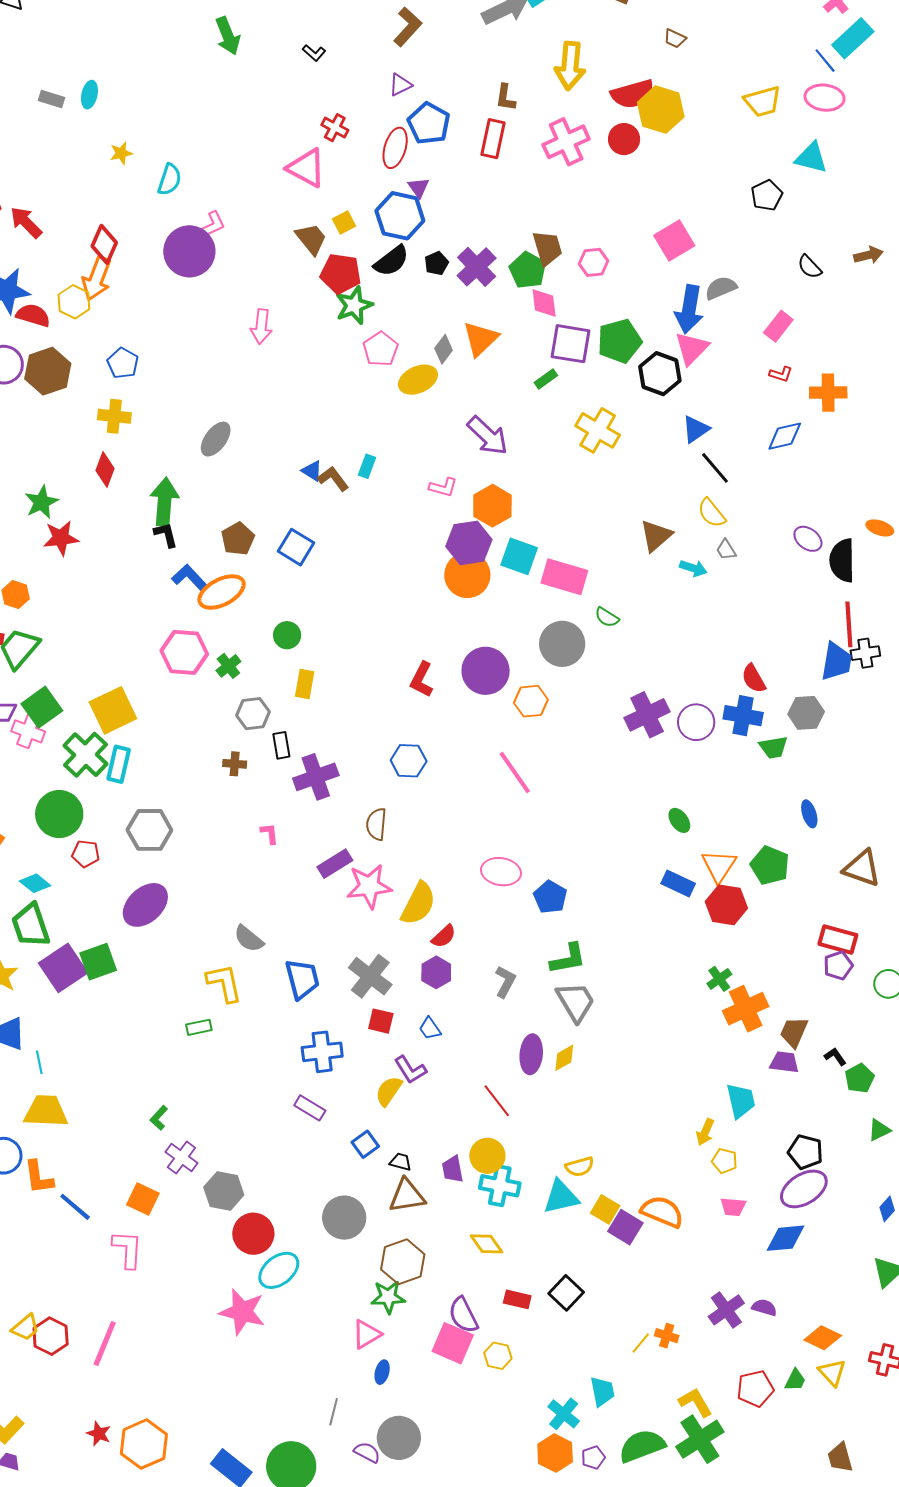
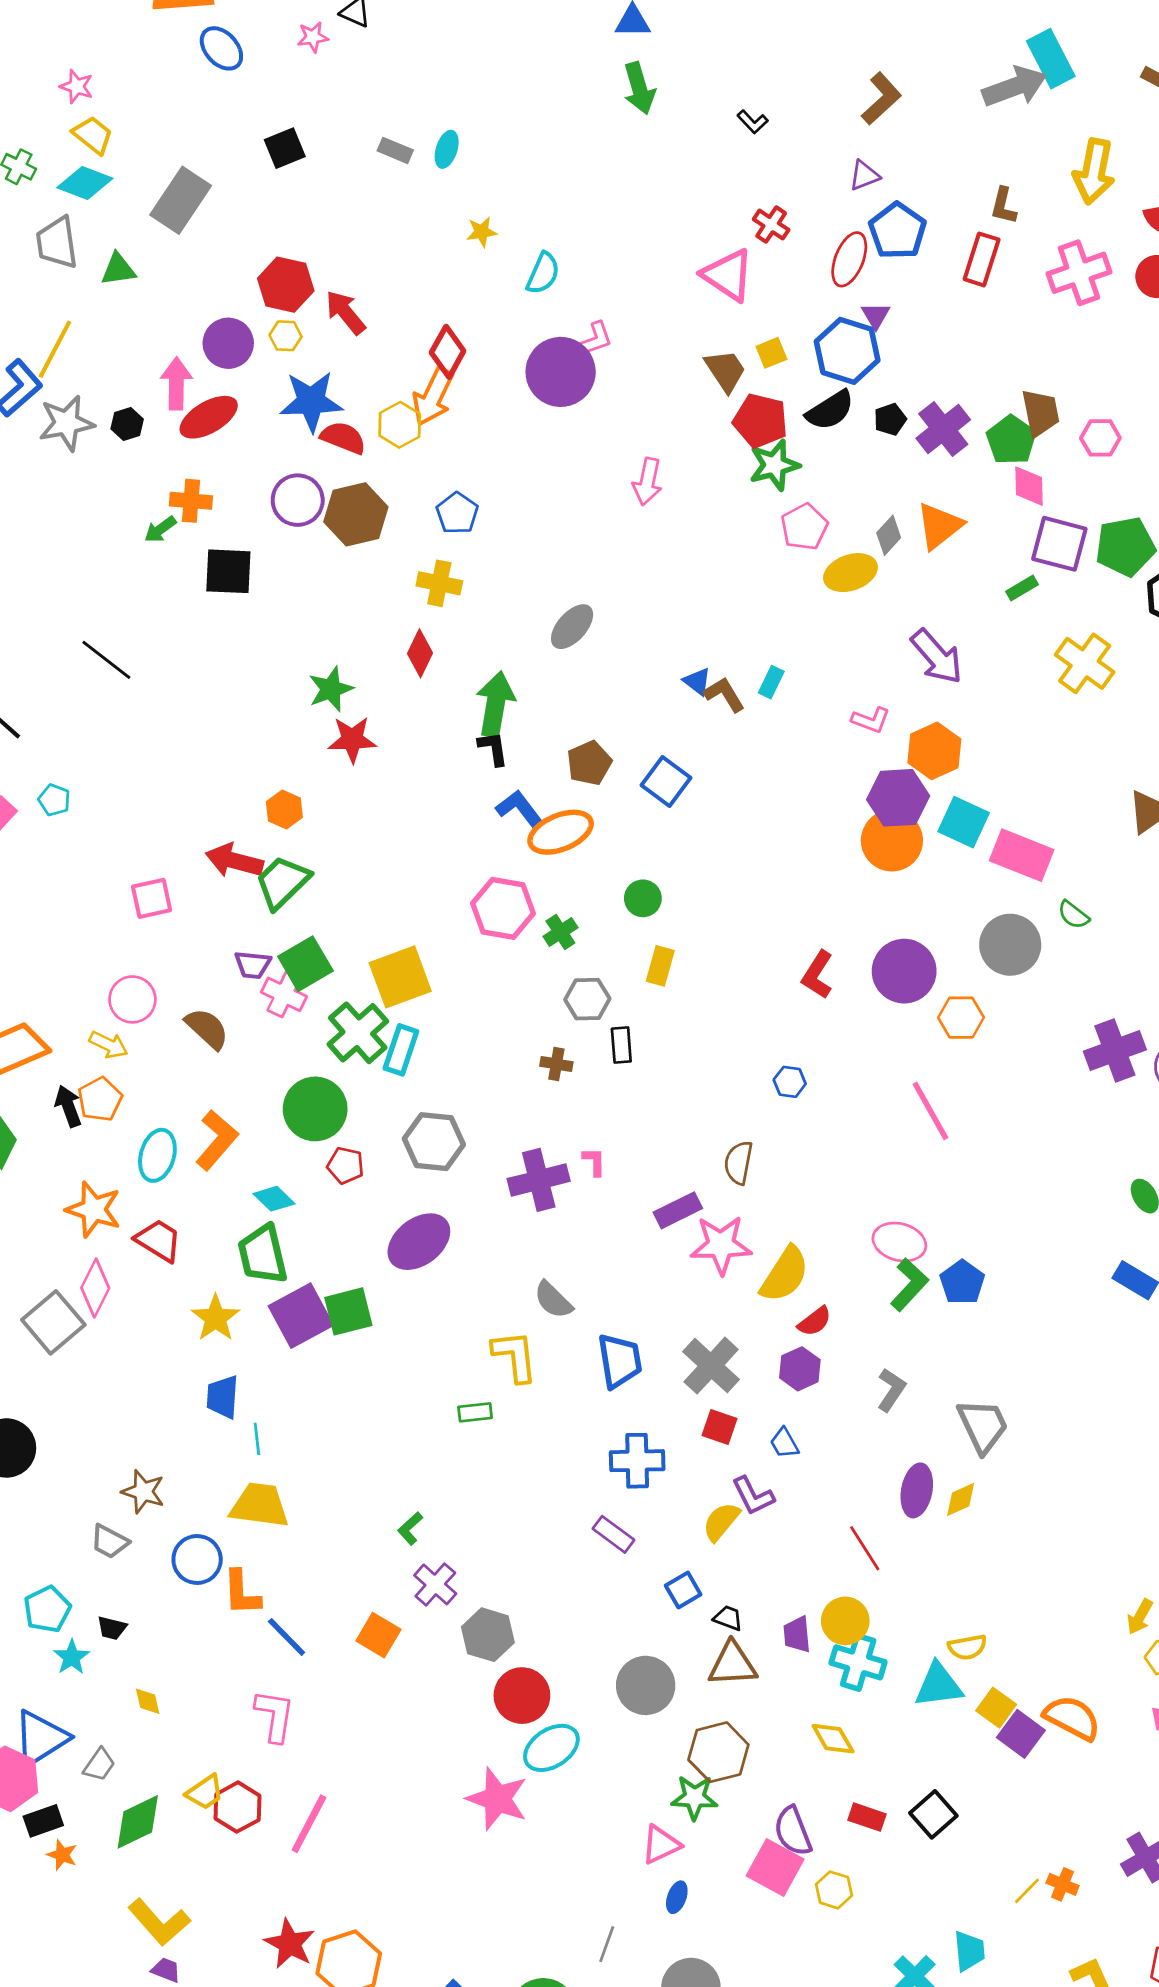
blue hexagon: (409, 761) -> (790, 1082), size x0.7
purple cross: (316, 777) -> (539, 1180), moved
green L-shape: (568, 959) -> (909, 1285), moved, turned -42
pink L-shape: (128, 1249) -> (275, 1716), moved
red star: (99, 1434) -> (290, 1944), size x1.5

